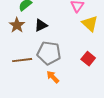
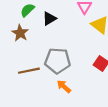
black triangle: (41, 25) -> (49, 19), moved

